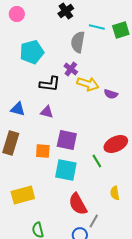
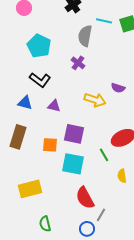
cyan pentagon: (32, 52) -> (39, 46), turned -30
black L-shape: (50, 84) -> (40, 80), moved, turned 30
yellow arrow: (88, 84) -> (95, 100), moved
yellow semicircle: (115, 193) -> (122, 176), moved

